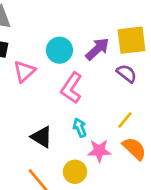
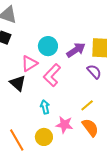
pink triangle: (24, 71) -> (29, 63), moved
cyan arrow: (80, 128) -> (45, 107), moved
black triangle: (42, 137) -> (18, 83), moved

